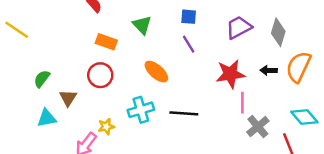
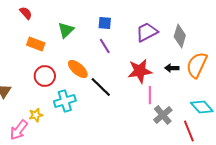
green triangle: (142, 25) -> (66, 30), turned 30
red circle: (100, 75) -> (45, 76), moved
black line: (184, 113) -> (101, 87), moved, turned 40

